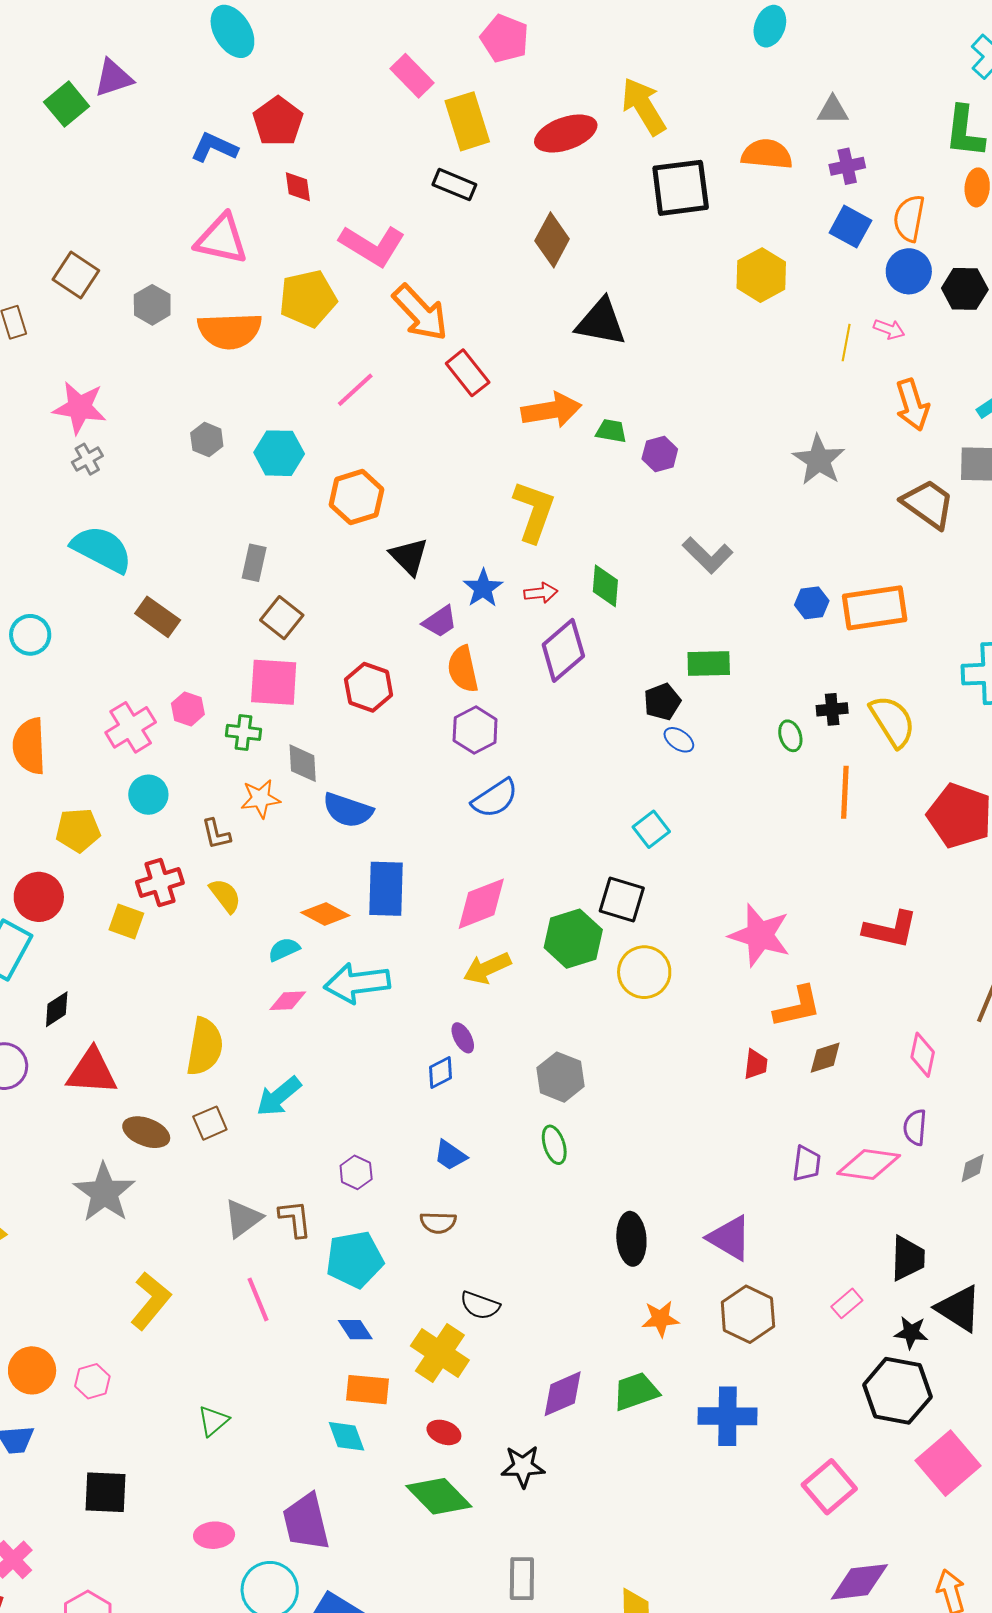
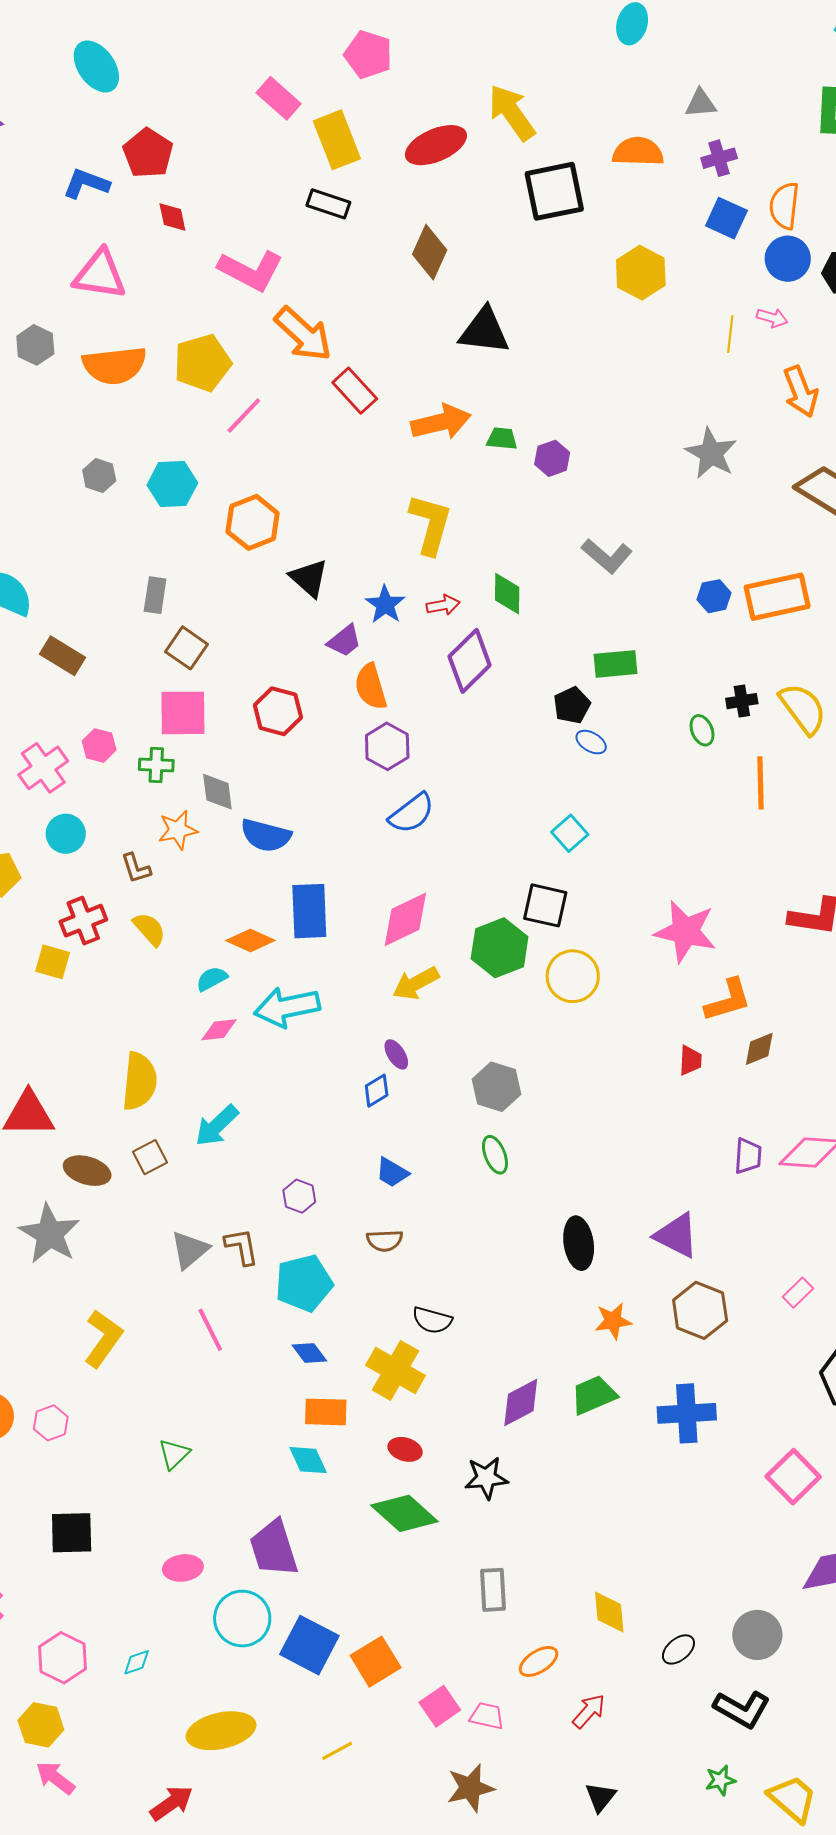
yellow pentagon: (308, 299) -> (202, 363), moved

